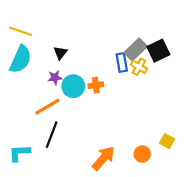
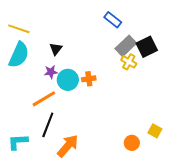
blue rectangle: (122, 62) -> (113, 20), moved, turned -42
orange arrow: (103, 158) -> (68, 146), moved

